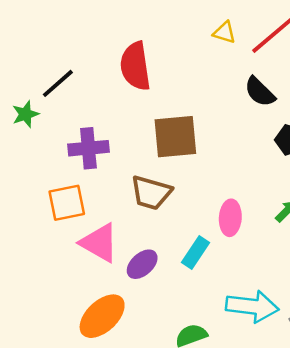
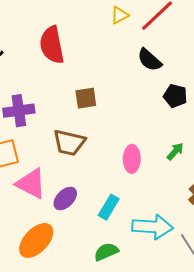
yellow triangle: (224, 33) -> (120, 15), turned -42
brown square: (175, 137) -> (86, 98), size x0.6
cyan rectangle: (195, 253) -> (109, 207), moved

